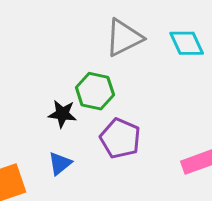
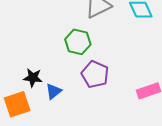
black star: (62, 114) -> (33, 78), moved

